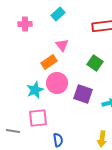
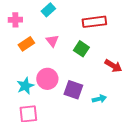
orange rectangle: (49, 62) -> (26, 44), moved
green square: (95, 63) -> (81, 49), moved

